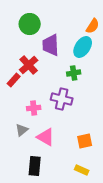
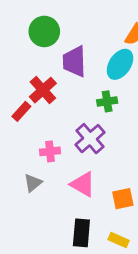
purple cross: (62, 99) -> (90, 139), turned 35
pink triangle: (46, 137) -> (83, 184), moved
black rectangle: (35, 166) -> (81, 233), moved

